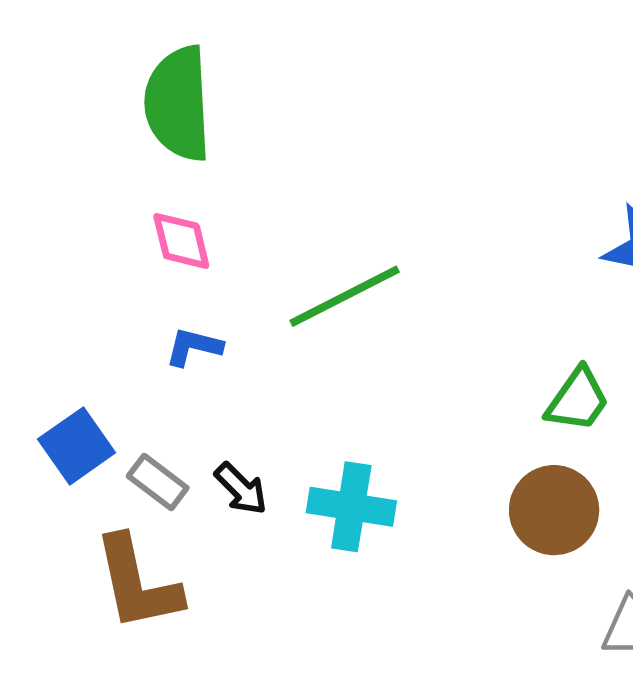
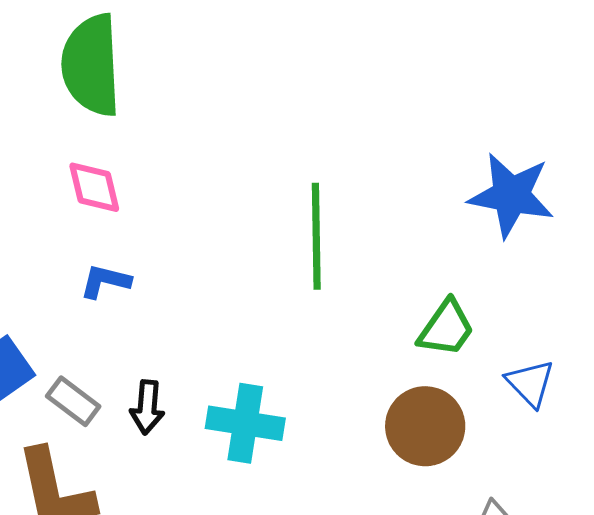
green line: (345, 296) -> (316, 236), moved, turned -64
black arrow: (241, 489) -> (147, 407), turned 50

